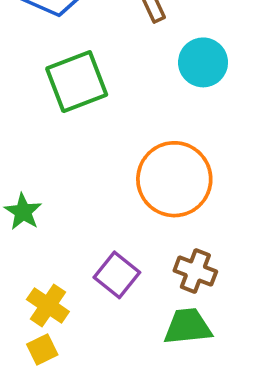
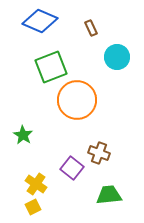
orange circle: (174, 179) -> (77, 100), moved
brown cross: (195, 271) -> (99, 153), moved

